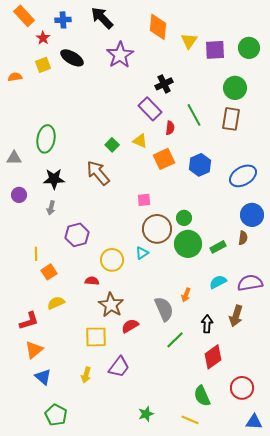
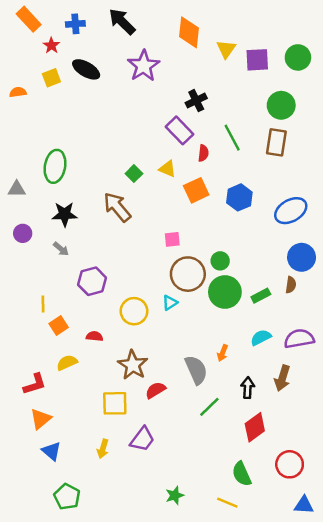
gray arrow: (51, 208) -> (61, 249), turned -64
red semicircle: (92, 281) -> (94, 336), moved

